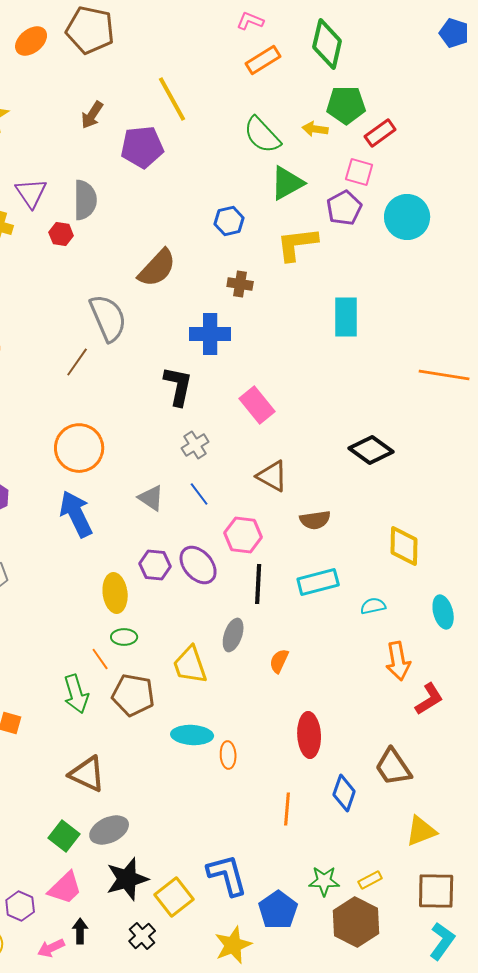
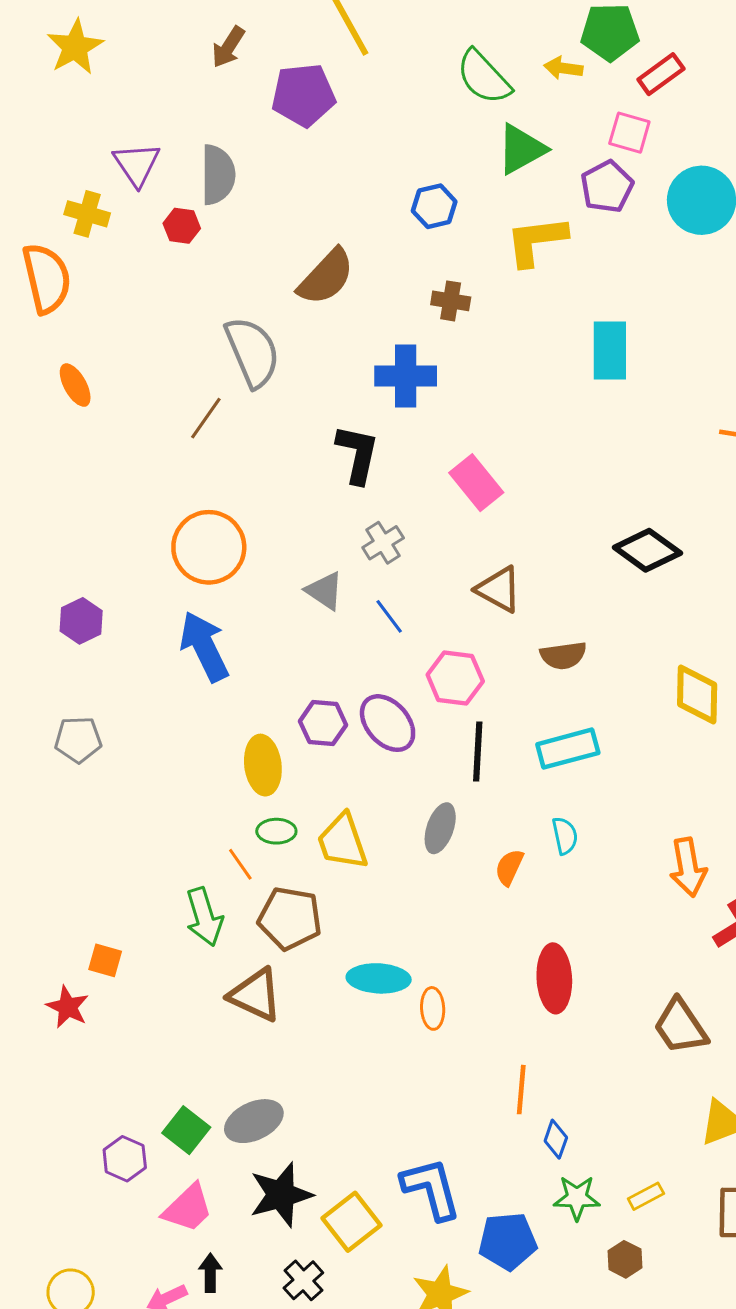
gray triangle: (151, 498) -> (324, 591), moved
cyan semicircle: (373, 606) -> (565, 836), moved, turned 90
yellow trapezoid: (190, 665) -> (343, 842), moved
brown triangle: (87, 774) -> (255, 995), moved
blue diamond: (344, 793) -> (556, 1139), moved, size x0.7
purple hexagon: (20, 906) -> (125, 1159), moved
blue pentagon: (278, 910) -> (508, 1241), turned 30
brown hexagon: (356, 922) -> (625, 1259), size x0.5

